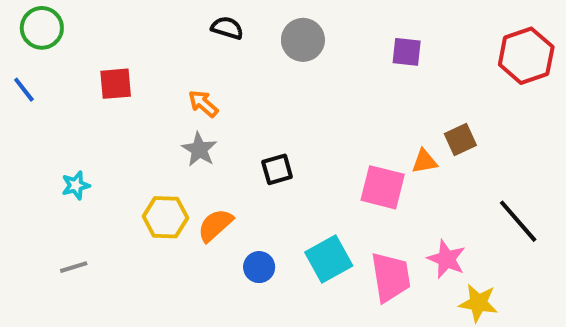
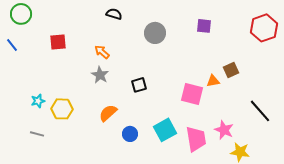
gray circle: (303, 40) -> (155, 33), moved
cyan star: (76, 185) -> (38, 101), moved
yellow hexagon: (165, 217) -> (62, 109), moved
gray line: (74, 267) -> (37, 134), turned 32

